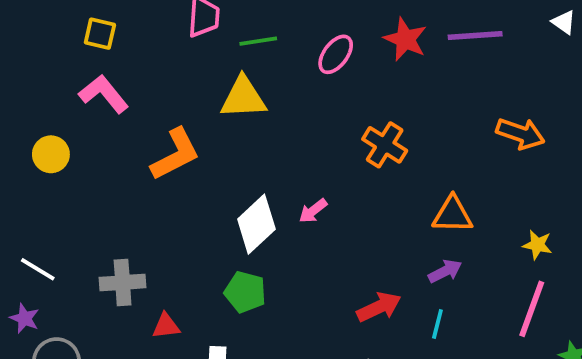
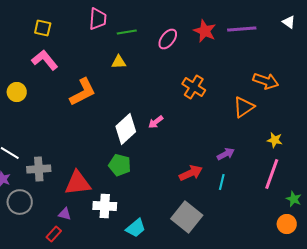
yellow triangle: (243, 98) -> (119, 62), size x0.6
orange triangle: (453, 215) -> (244, 107), moved, turned -35
gray cross: (123, 283) -> (39, 169), moved
red triangle: (166, 326) -> (78, 183), size x1.8

